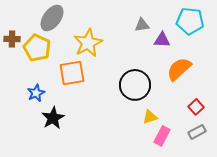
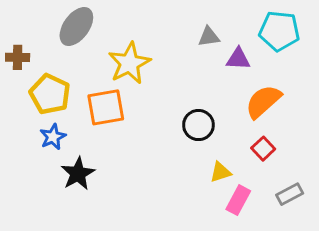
yellow pentagon: (37, 48) -> (50, 94), moved
black circle: (135, 85) -> (198, 125), size x0.7
red square: (196, 107) -> (263, 149), moved

